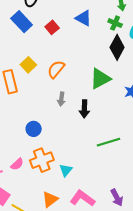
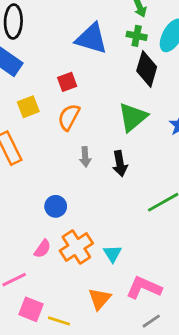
blue triangle: (83, 18) -> (91, 38), size x1.4
red square: (52, 27) -> (67, 82), moved, turned 32
yellow square: (28, 65) -> (28, 107), moved, turned 35
pink semicircle: (17, 164) -> (43, 249), moved

